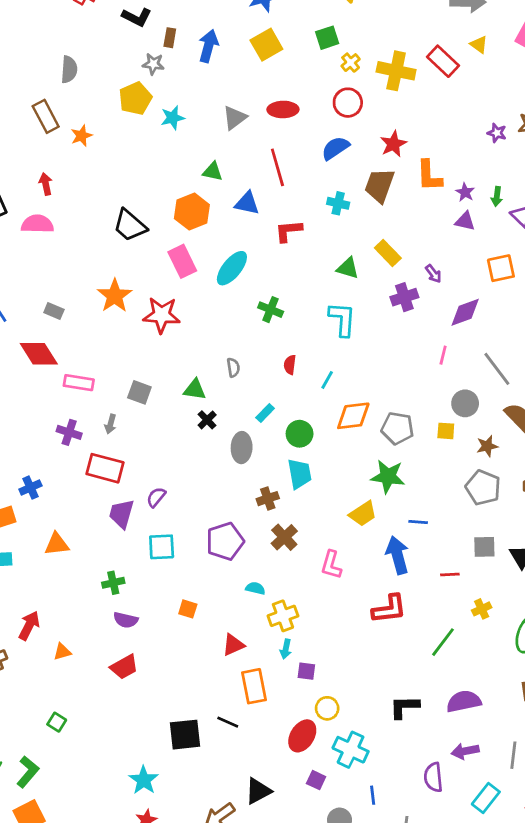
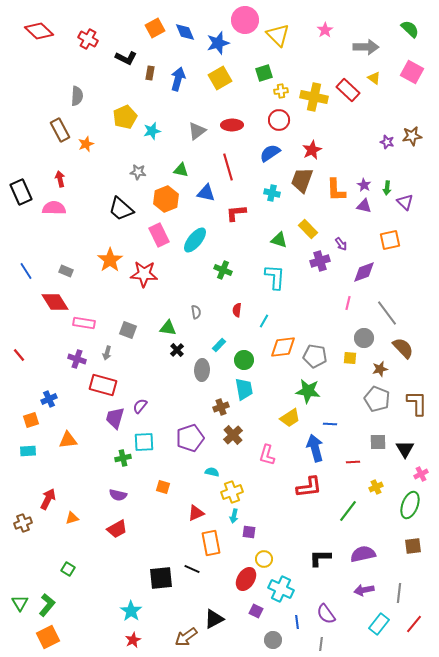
yellow cross: (351, 63) -> (281, 91), turned 32
gray star: (153, 64) -> (138, 172), moved
orange L-shape: (429, 176) -> (336, 190), moved
green cross: (113, 583) -> (123, 458), moved
purple semicircle: (433, 777) -> (326, 614), moved, turned -30

